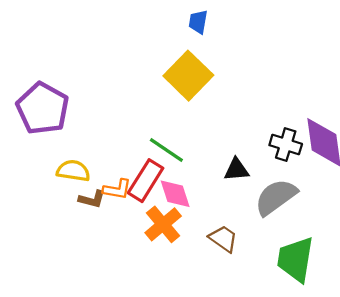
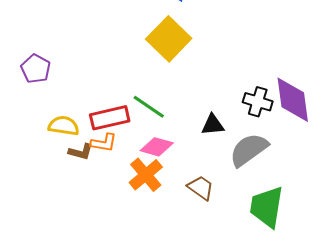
purple pentagon: (43, 108) -> (36, 69), size x0.6
red rectangle: (146, 181) -> (110, 118), moved, turned 45
pink diamond: (175, 194) -> (157, 147), turned -56

